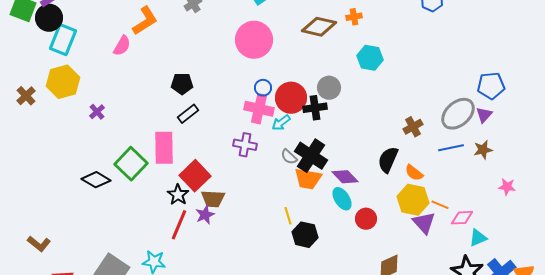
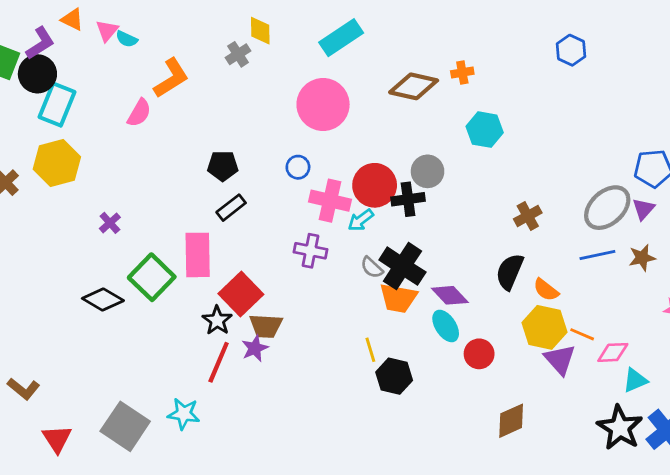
blue circle: (263, 88) -> (298, 167), moved
purple cross: (97, 112) -> (110, 223), moved
brown cross: (413, 127) -> (528, 216), moved

